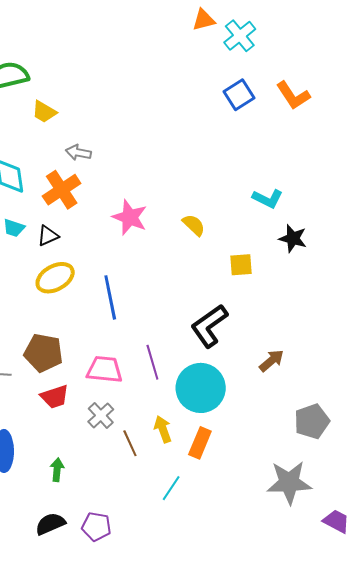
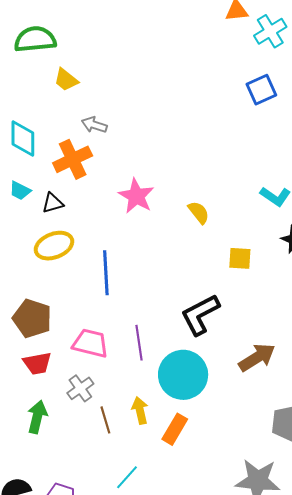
brown arrow: (271, 361) -> (257, 357), size x1.4
green arrow: (57, 470) -> (37, 417), moved, size x1.4
cyan line: (171, 488) -> (127, 477), moved

